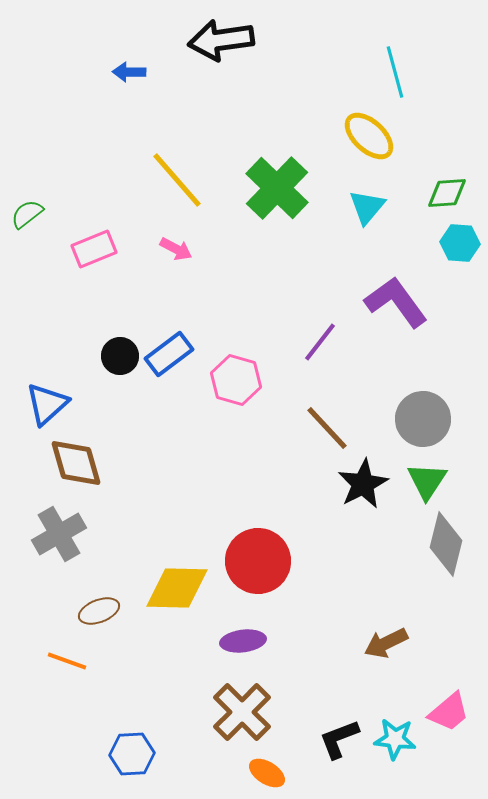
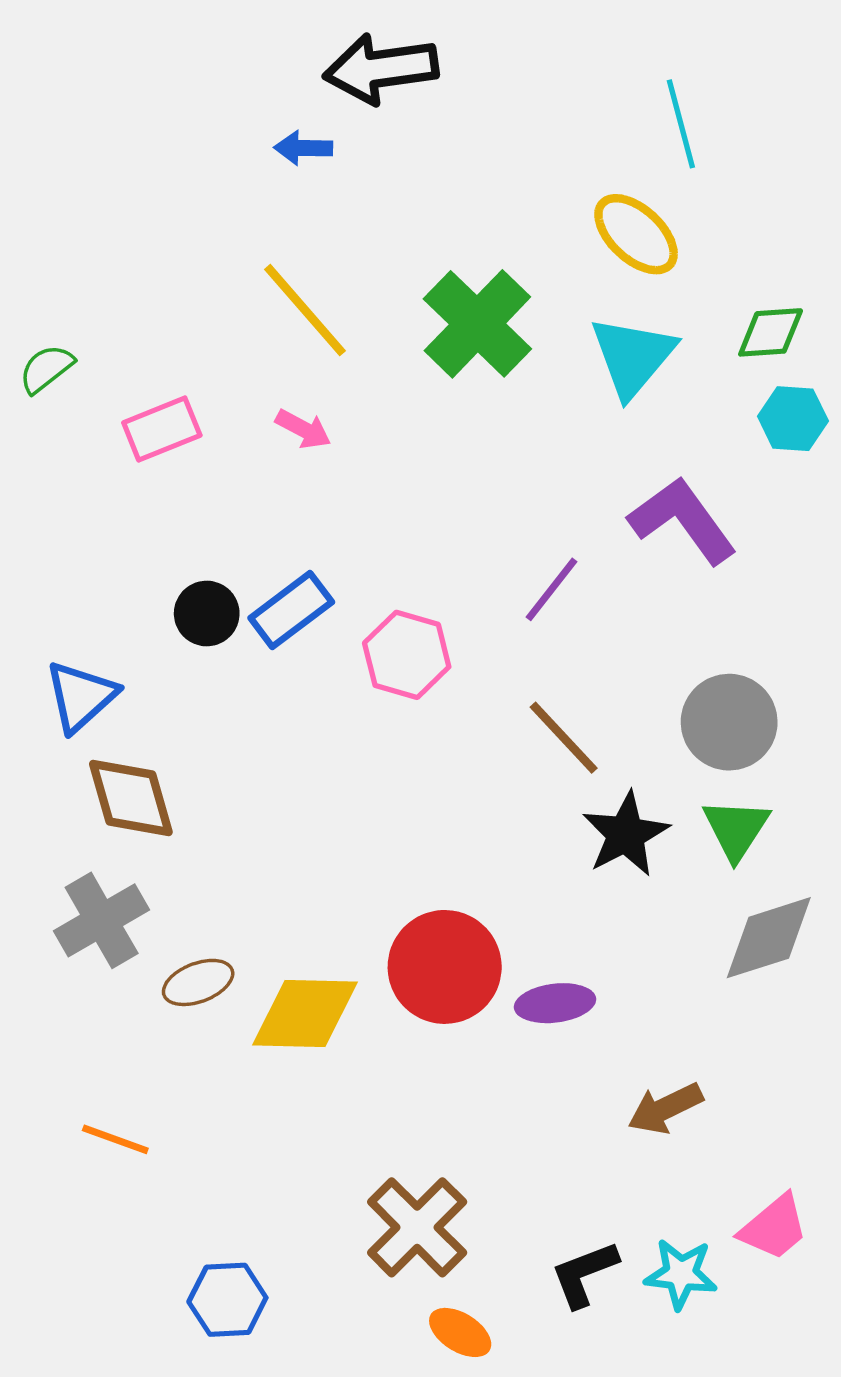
blue arrow: (129, 72) -> (303, 148), moved
cyan triangle: (367, 207) -> (633, 357), size x1.4
gray diamond: (446, 544) -> (769, 938), turned 58
brown ellipse: (99, 611) -> (198, 982), moved
purple ellipse: (243, 641) -> (555, 1003), moved

